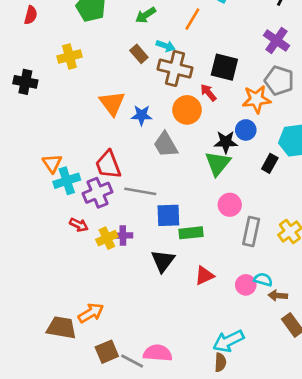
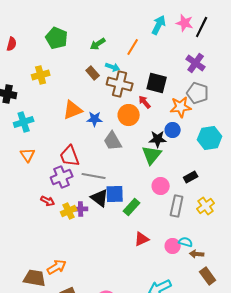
orange triangle: (112, 103) -> (73, 110), turned 45
black rectangle: (270, 163) -> (191, 177), moved, turned 32
cyan cross: (67, 181) -> (24, 122), moved
green rectangle: (191, 233) -> (132, 207), turned -42
black triangle: (163, 261) -> (100, 198), moved, turned -30

